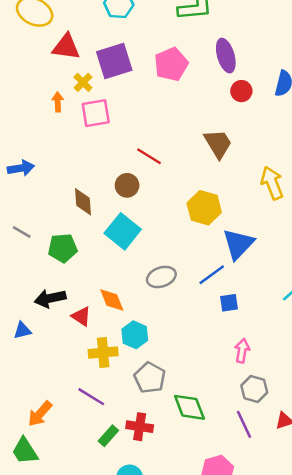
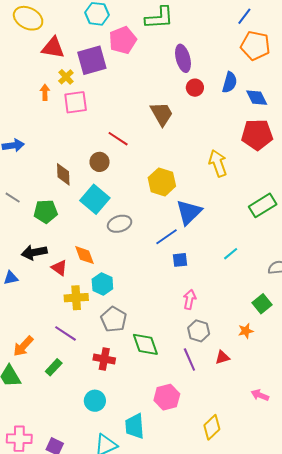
pink pentagon: (171, 64) -> (123, 40), moved
brown trapezoid: (218, 144) -> (162, 114), moved
gray ellipse: (161, 277) -> (120, 224), moved
green rectangle: (108, 436) -> (54, 367), moved

